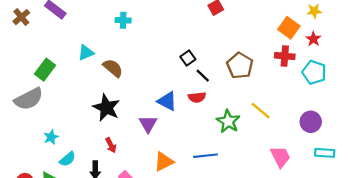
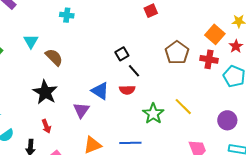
cyan triangle: (86, 53) -> (31, 41), turned -42
brown pentagon: (240, 66) -> (177, 53), moved

